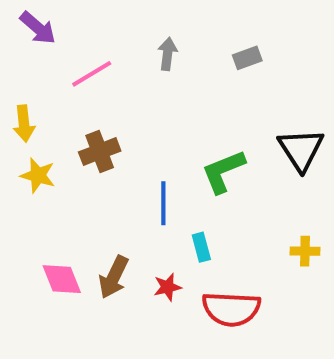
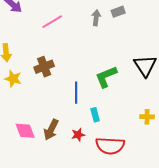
gray arrow: (167, 54) -> (96, 18), moved
gray rectangle: (247, 58) -> (118, 12), moved
pink line: (92, 74) -> (52, 22), moved

